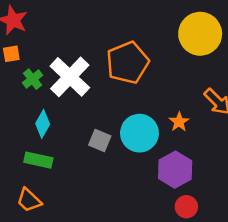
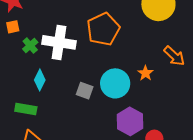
white cross: (70, 77) -> (59, 42), turned -32
green rectangle: (38, 160) -> (26, 109), moved
purple hexagon: (175, 170) -> (130, 121), moved

